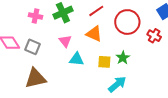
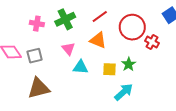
red cross: (154, 36) -> (152, 42), moved
gray square: (32, 47) -> (35, 56), turned -35

